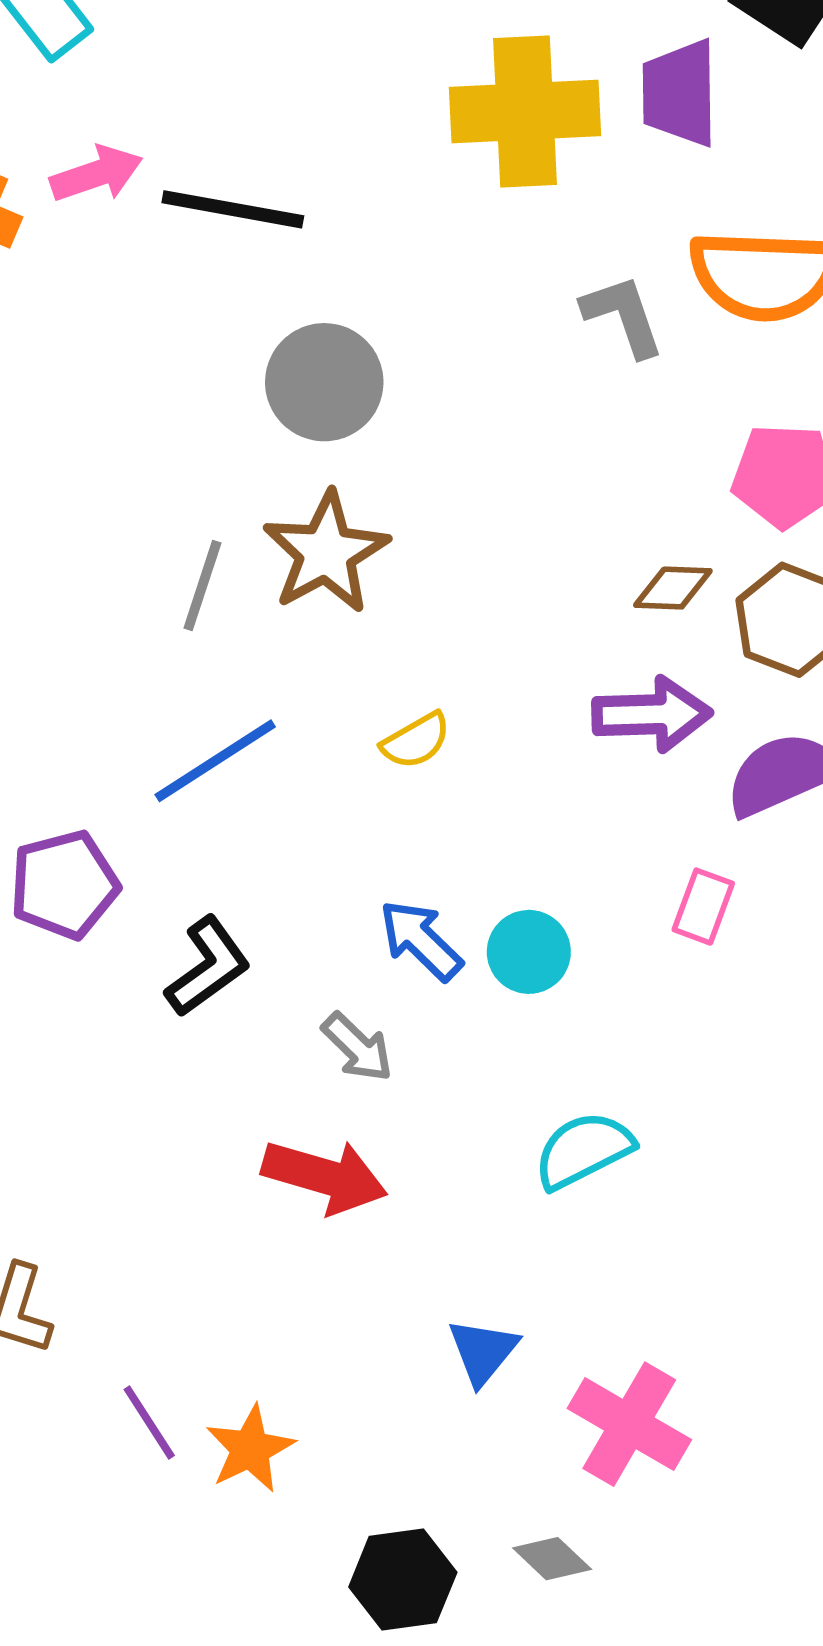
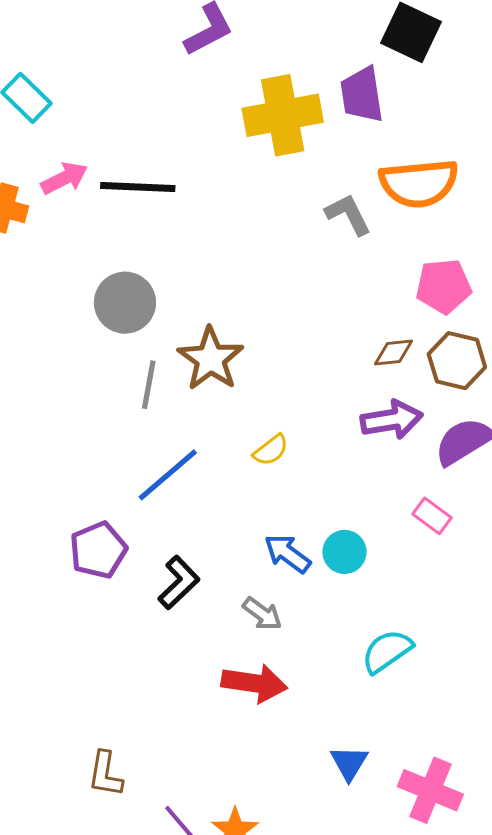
gray circle: (324, 382) -> (125, 303), moved
pink rectangle: (703, 907) -> (432, 516), turned -66

